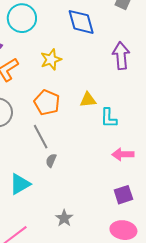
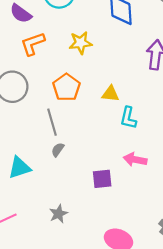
purple square: (123, 195) -> (102, 179), moved

